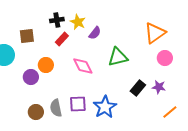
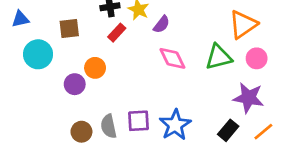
green triangle: (118, 57) -> (219, 57), moved
pink diamond: (83, 66) -> (172, 58), moved
purple star: (159, 87) -> (248, 98), size x1.6
black rectangle: (138, 88) -> (228, 130), moved

